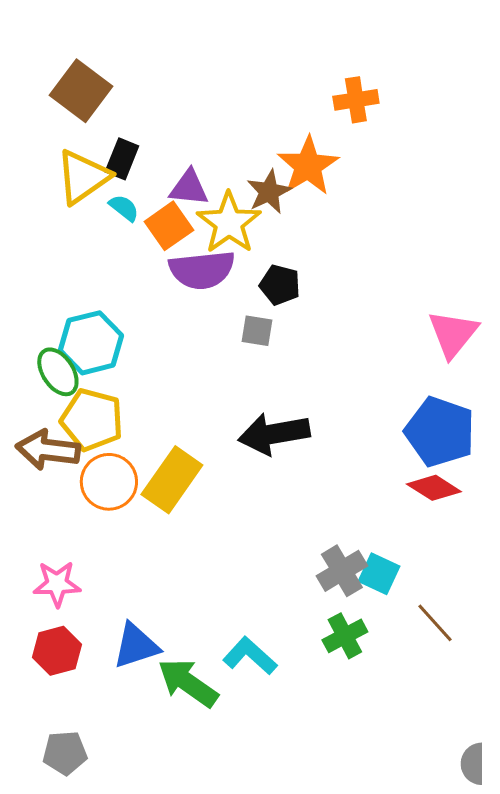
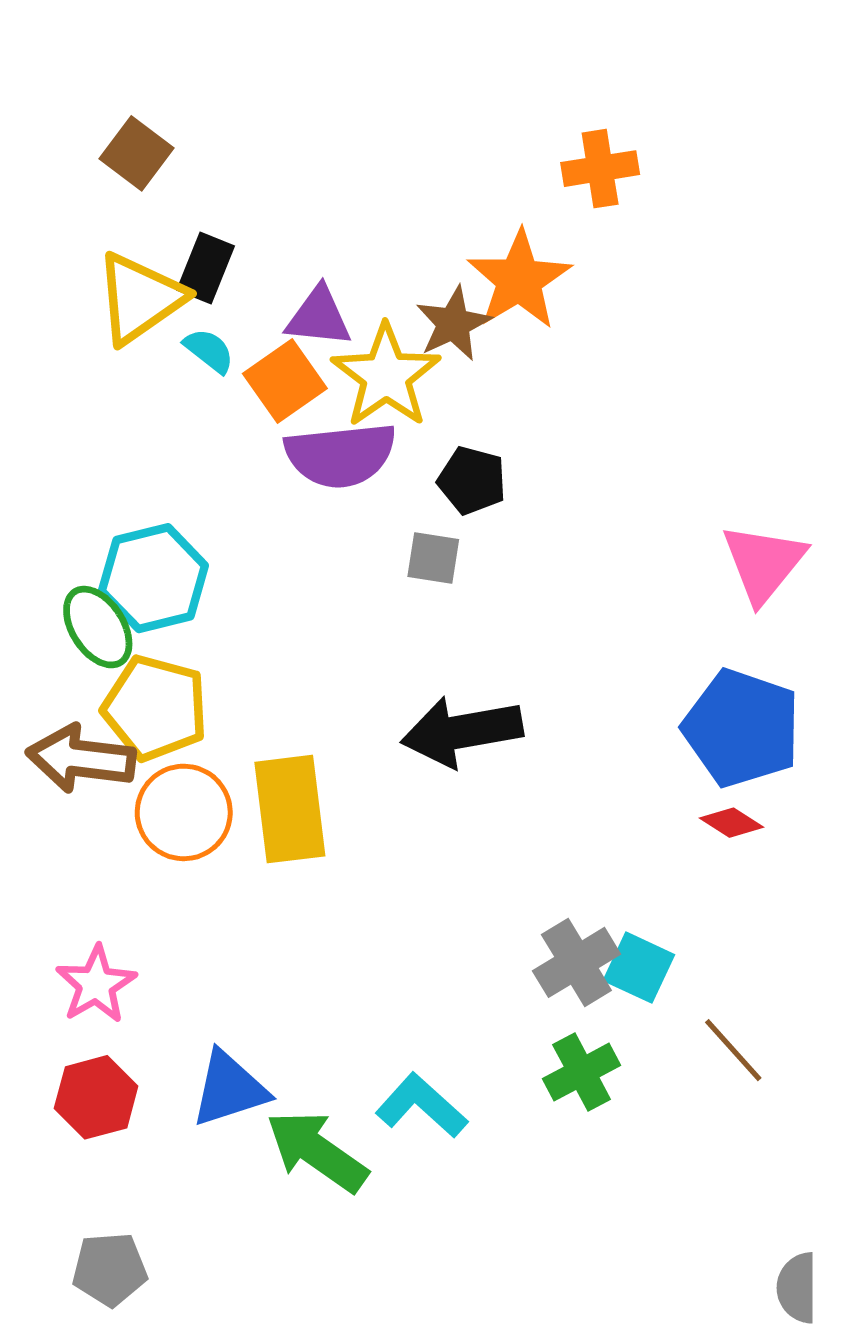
brown square: (81, 91) -> (137, 153), size x0.7
yellow rectangle: (172, 480) -> (290, 809), turned -42
red diamond: (434, 488) -> (732, 823), size x0.7
pink star: (57, 584) -> (96, 984), turned -30

